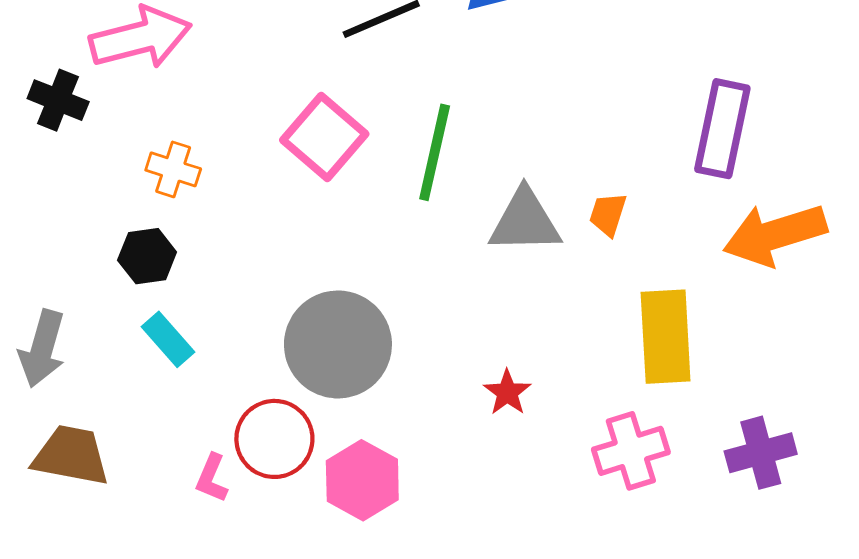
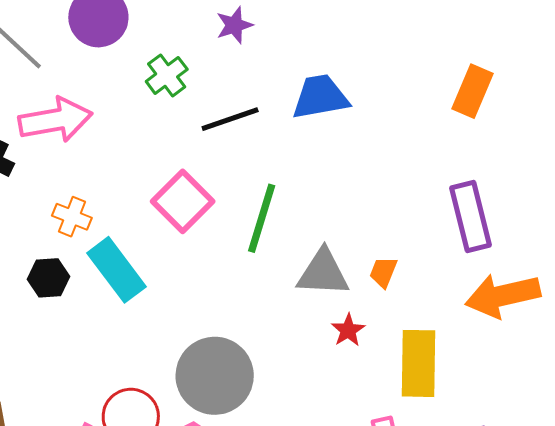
purple rectangle: (722, 129) -> (471, 216), turned -30
cyan rectangle: (168, 339) -> (117, 270), moved, size x1.6
gray circle: (338, 344) -> (215, 376), moved
red star: (507, 392) -> (348, 330), moved

